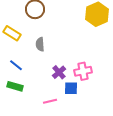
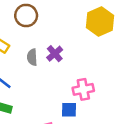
purple cross: (59, 72) -> (55, 54), moved

